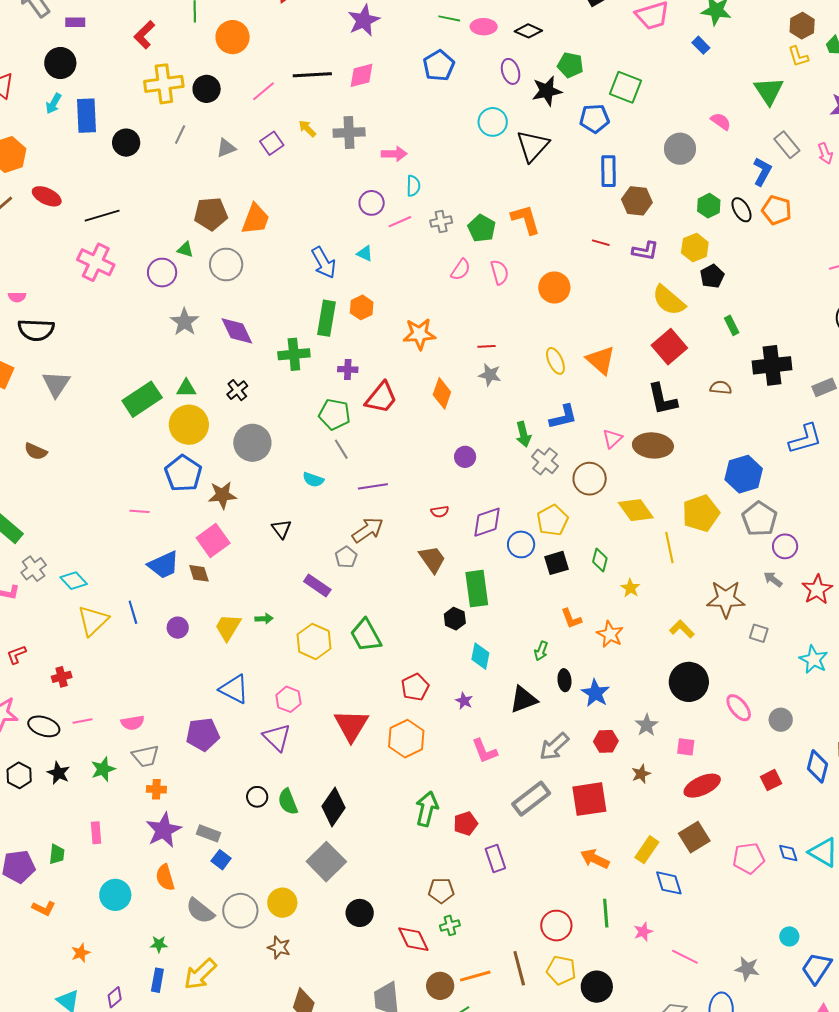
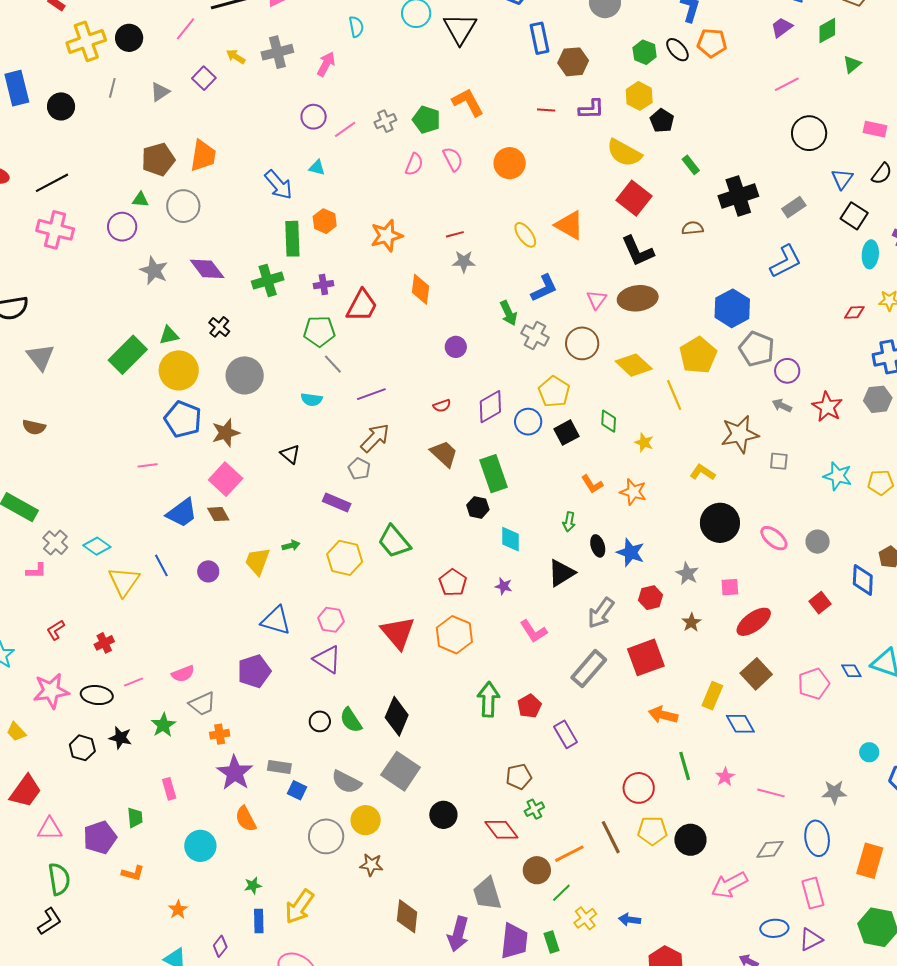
pink arrow: (394, 154) -> (326, 64), turned -50
cyan semicircle: (413, 186) -> (356, 27), moved
gray semicircle: (200, 911) -> (346, 782), moved

